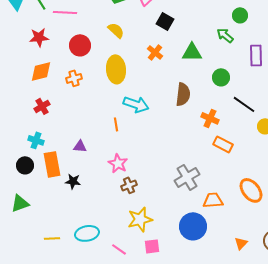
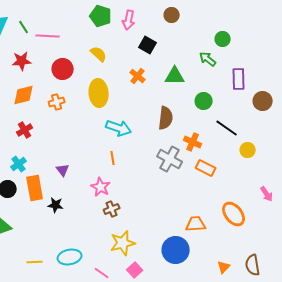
orange line: (116, 124) -> (113, 158), moved
cyan cross: (36, 140) -> (19, 164), turned 35
purple triangle: (80, 146) -> (63, 170), turned 48
gray cross: (187, 177) -> (170, 159), moved, turned -30
pink square: (152, 246) -> (135, 270), turned -35

